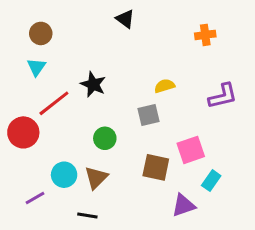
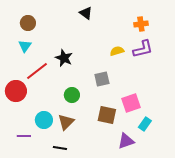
yellow semicircle: (165, 86) -> (117, 51), moved
purple L-shape: (223, 96) -> (143, 49), moved
purple line: (35, 198) -> (24, 136), turned 32

